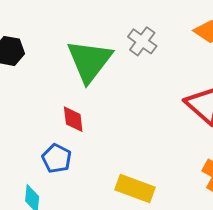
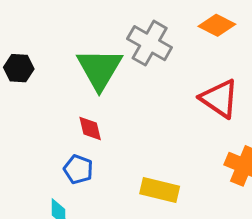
gray cross: (142, 41) -> (150, 43), size x1.5

